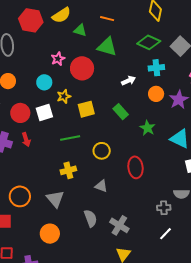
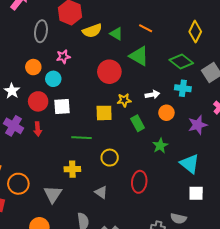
yellow semicircle: (61, 15) -> (92, 31), moved
pink star: (58, 59) -> (63, 57), moved
cyan circle: (44, 82) -> (53, 79), moved
orange circle: (156, 94) -> (166, 113), moved
yellow star: (64, 96) -> (124, 100), moved

